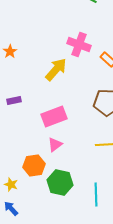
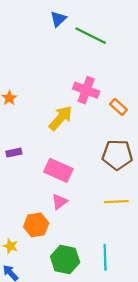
pink rectangle: (54, 116) -> (58, 170), turned 45
green hexagon: (60, 182) -> (65, 259), moved

